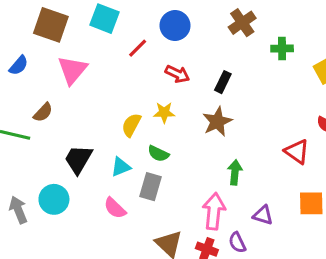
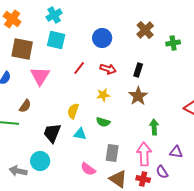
red line: (138, 48) -> (79, 68), moved
yellow semicircle: (131, 125) -> (73, 111), moved
cyan triangle: (121, 167) -> (80, 134), turned 40
gray rectangle: (151, 187) -> (112, 153), moved
pink semicircle: (115, 208) -> (88, 169), moved
gray arrow: (18, 210) -> (18, 171), turned -48

